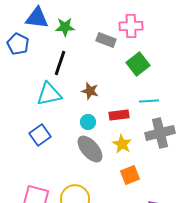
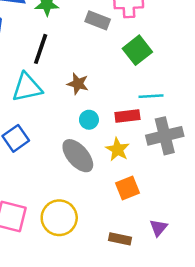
red rectangle: (119, 115) -> (127, 116), moved
cyan circle: (88, 122) -> (89, 120), moved

